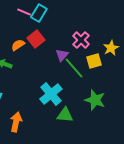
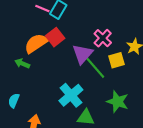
orange semicircle: (18, 45) -> (36, 43), size x1.6
purple triangle: (62, 55) -> (83, 54), size x1.5

